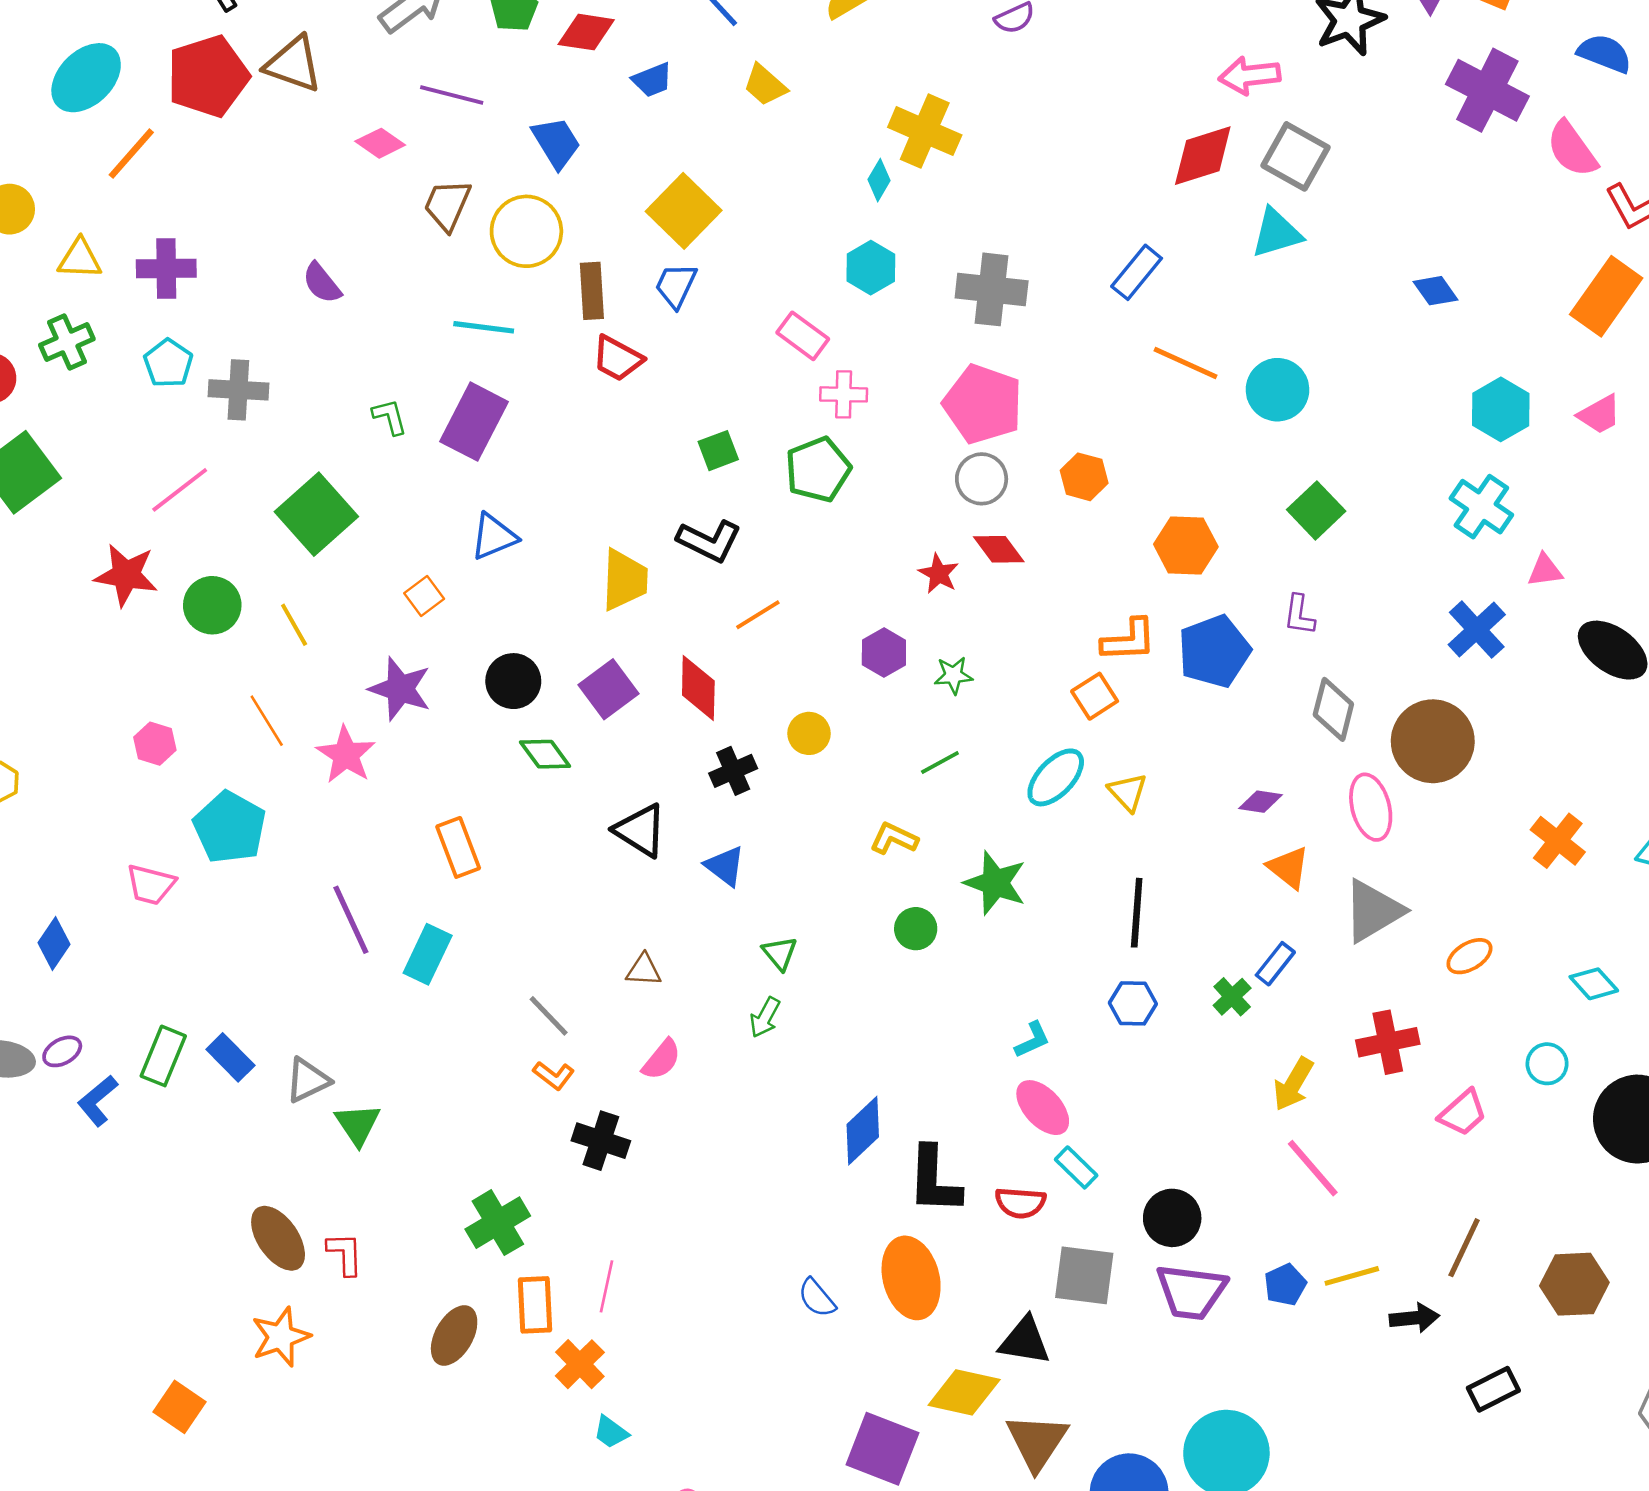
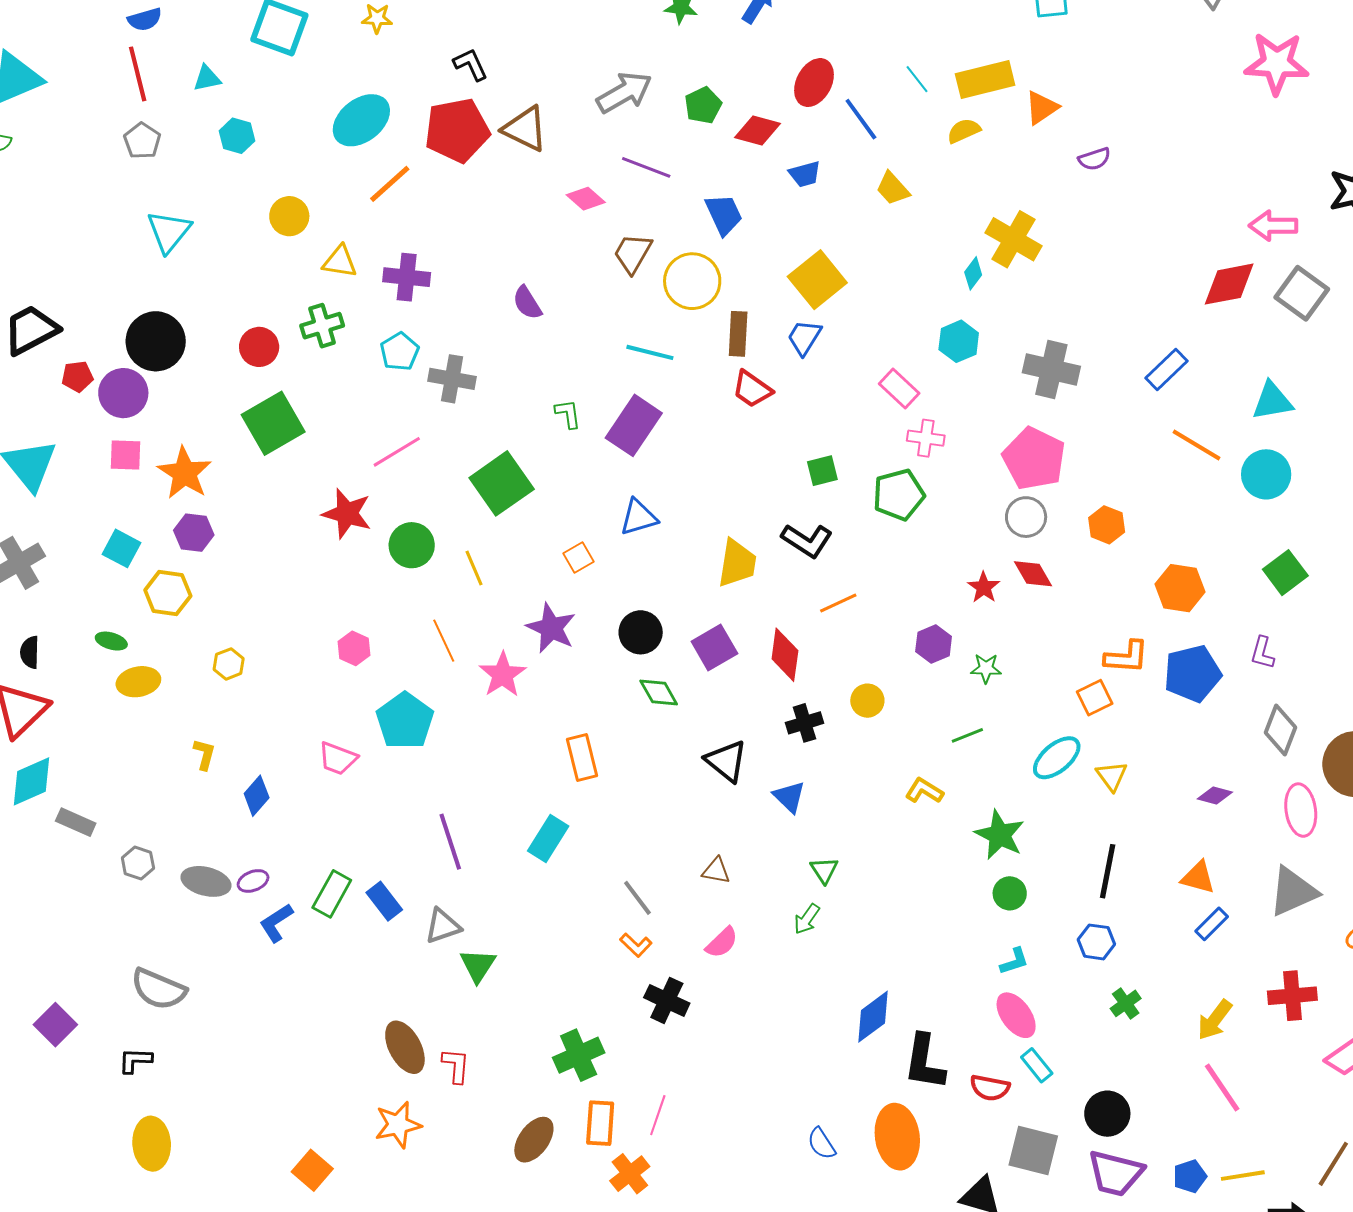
cyan triangle: (1276, 233) -> (1272, 401), moved
orange triangle: (1288, 868) -> (1198, 878), moved, turned -30
purple line: (351, 920) -> (450, 842), moved
green circle: (916, 929) -> (1010, 893), moved
green cross: (1232, 997) -> (1126, 1003), moved

